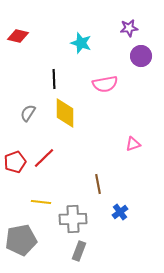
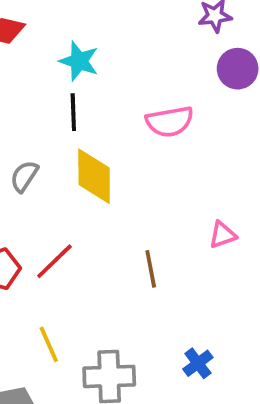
cyan star: (81, 43) -> (79, 61), moved
brown line: (98, 184) -> (151, 269), moved
yellow line: (41, 202) -> (49, 344), turned 60

